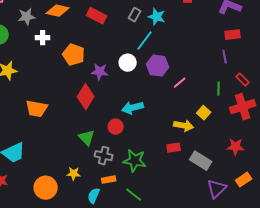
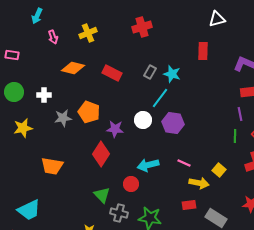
gray star: (27, 17) -> (63, 118), moved
white cross: (43, 38) -> (44, 95), moved
pink line: (180, 83) -> (184, 163), moved, turned 64
green line: (219, 89) -> (235, 136), moved

